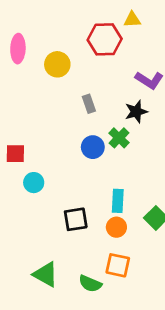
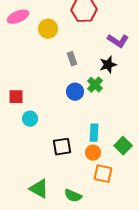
pink ellipse: (18, 49) -> (18, 17), turned 65
orange square: (118, 265) -> (103, 174), moved

